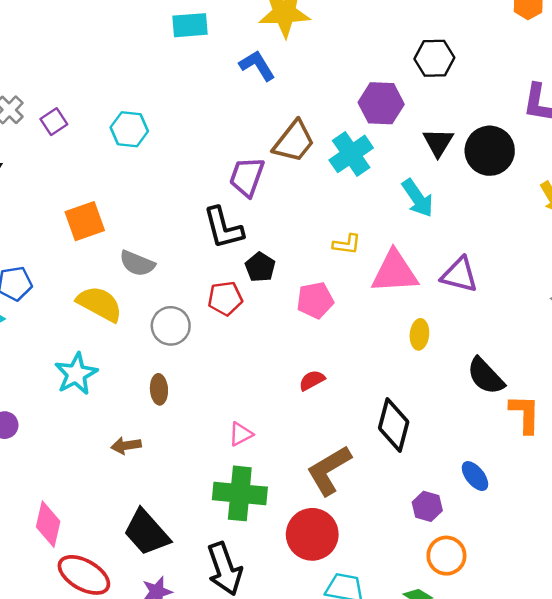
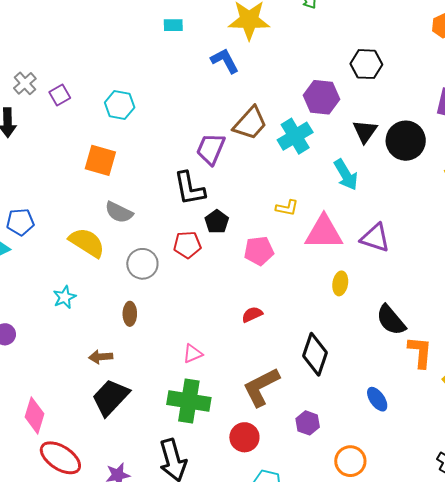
cyan rectangle: (190, 25) -> (173, 25), size x0.7
orange square: (85, 221) -> (100, 160), moved, turned 32
cyan star: (76, 374) -> (65, 297), size x0.7
purple hexagon: (427, 506) -> (308, 423), moved
black trapezoid: (146, 532) -> (110, 397), moved, turned 81
red circle: (312, 534) -> (244, 437), size x0.7

